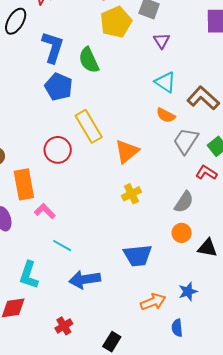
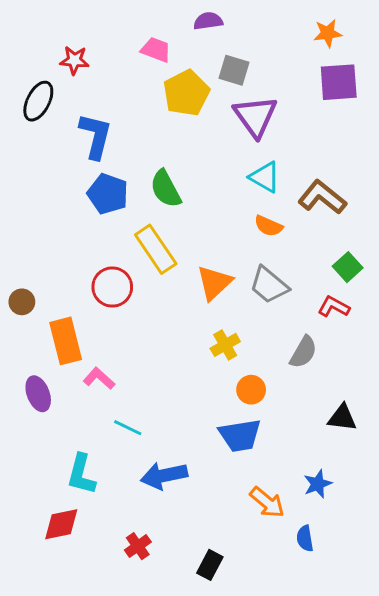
purple triangle: (162, 41) -> (255, 116), size x1.8
green semicircle: (89, 60) -> (166, 189), moved
gray trapezoid: (186, 141) -> (269, 285), moved, turned -80
orange circle: (182, 233) -> (251, 390), moved
orange arrow: (153, 302) -> (267, 502), turned 65

